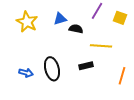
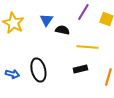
blue triangle: (60, 19) -> (46, 20), turned -40
black rectangle: (86, 66) -> (80, 69), moved

